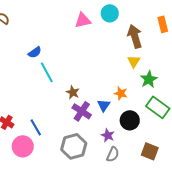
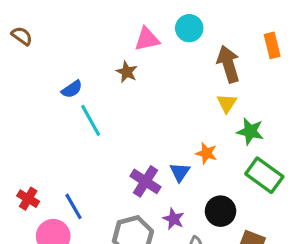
green star: (149, 79) -> (250, 131), turned -30
brown star: (73, 92) -> (127, 72), moved
black circle: (130, 120) -> (221, 211), moved
purple star: (108, 135) -> (174, 219), moved

